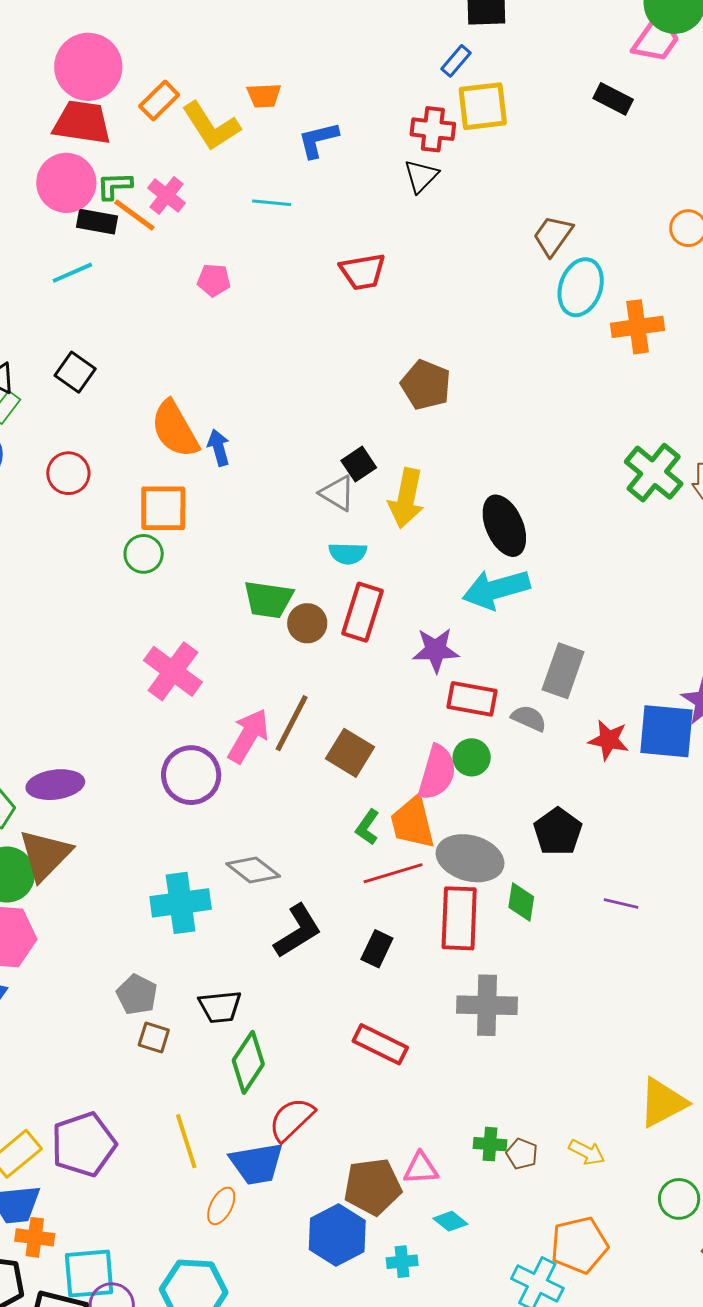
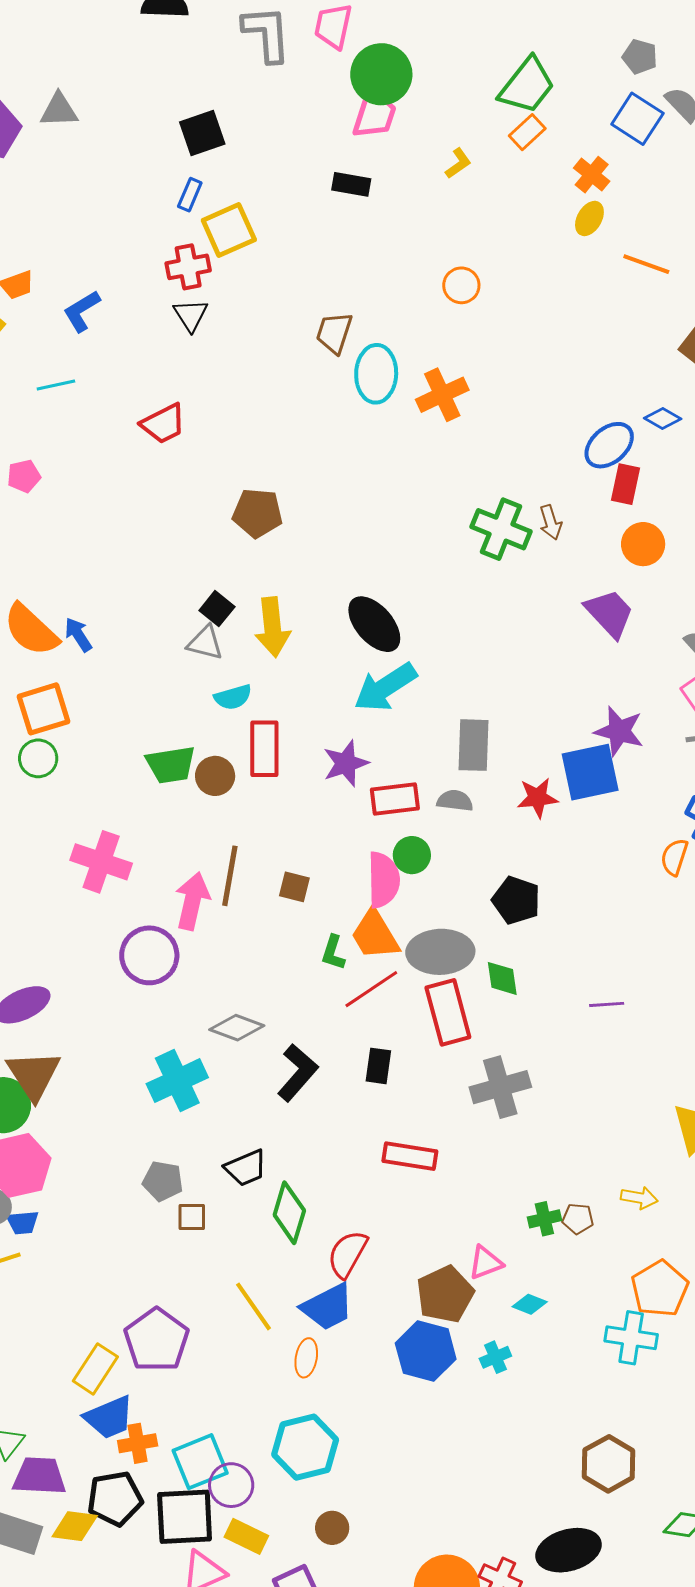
brown square: (350, 753) -> (294, 887), size x0.7
purple line: (621, 904) -> (607, 1004), moved

